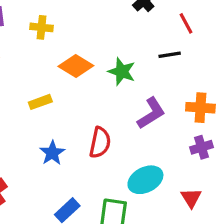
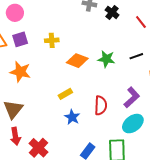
black line: (170, 55) -> (136, 56), moved
yellow rectangle: (40, 102) -> (65, 94), moved
purple L-shape: (151, 113) -> (132, 97), moved

